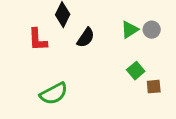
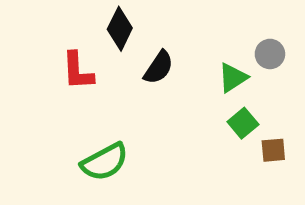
green triangle: (130, 30) -> (233, 78), moved

